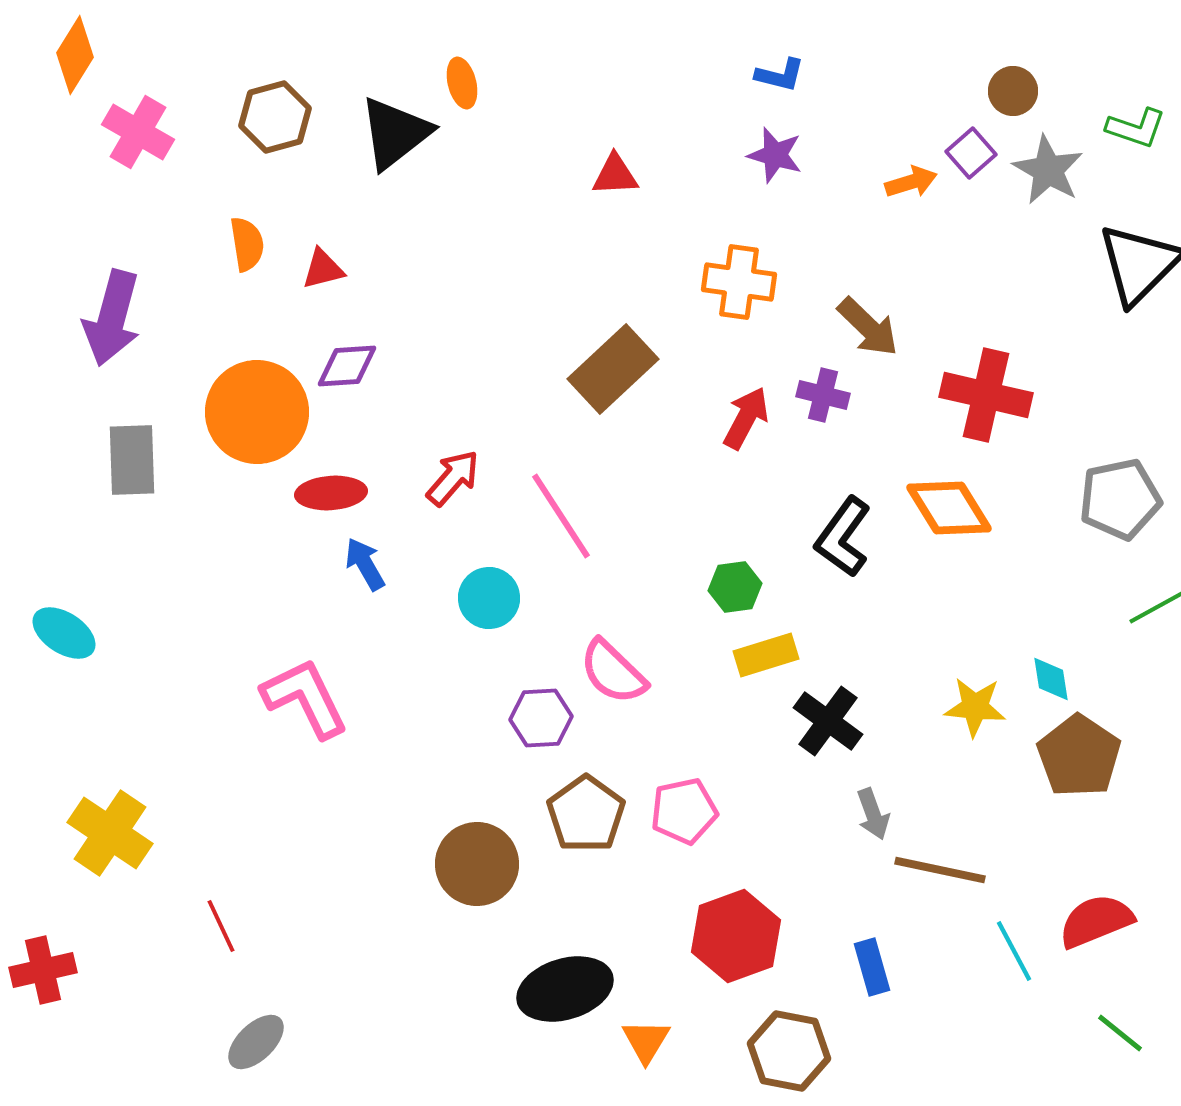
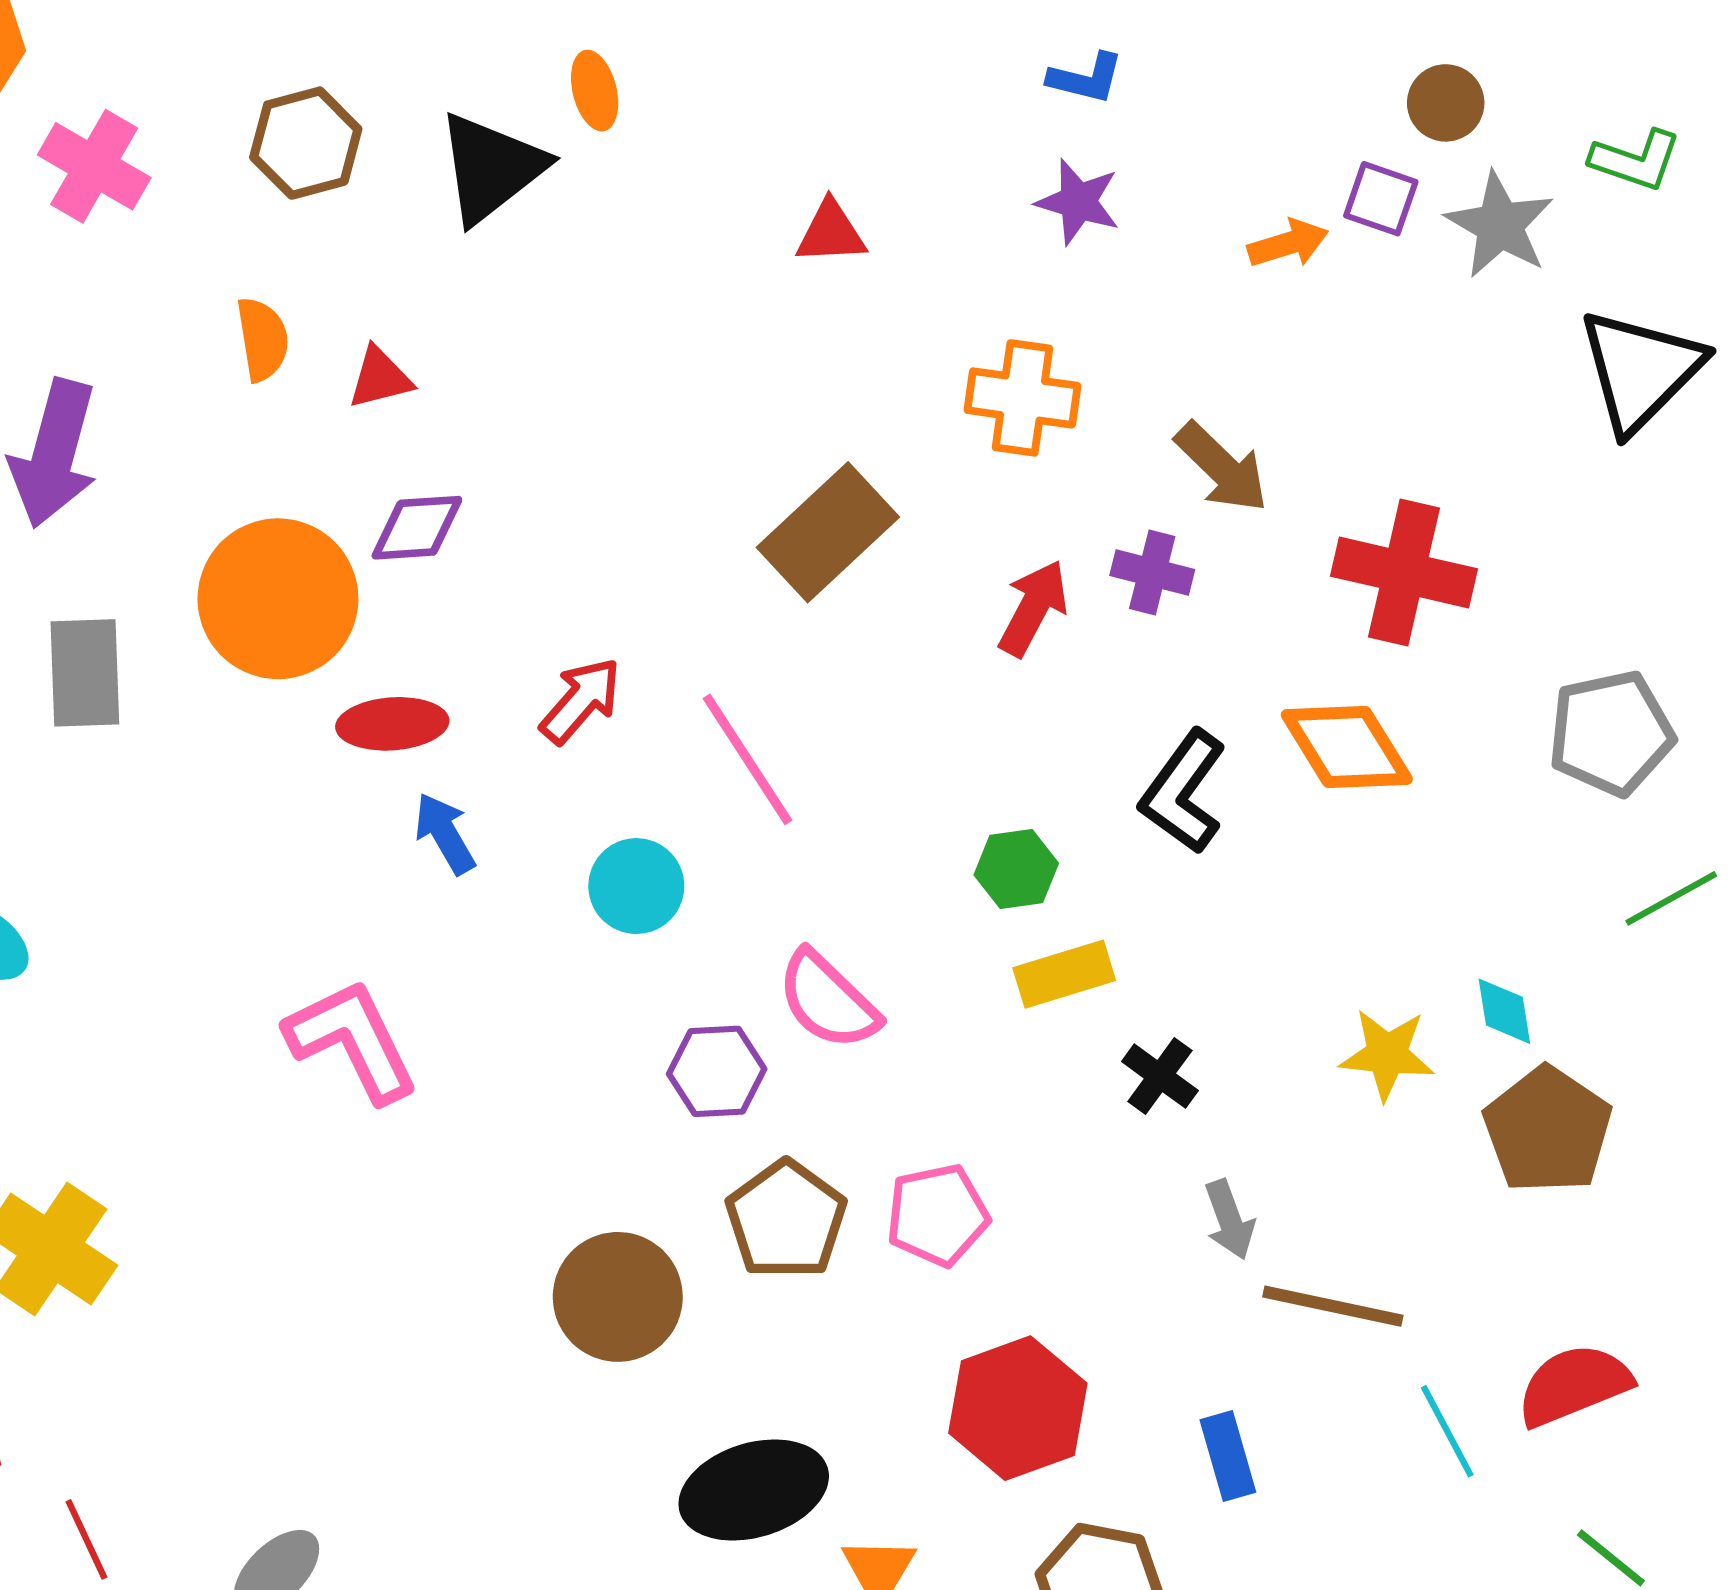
purple square: (971, 153) -> (1381, 199), turned -30
black cross: (828, 721) -> (1160, 1076), size x0.7
red line: (221, 926) -> (86, 1539), moved

